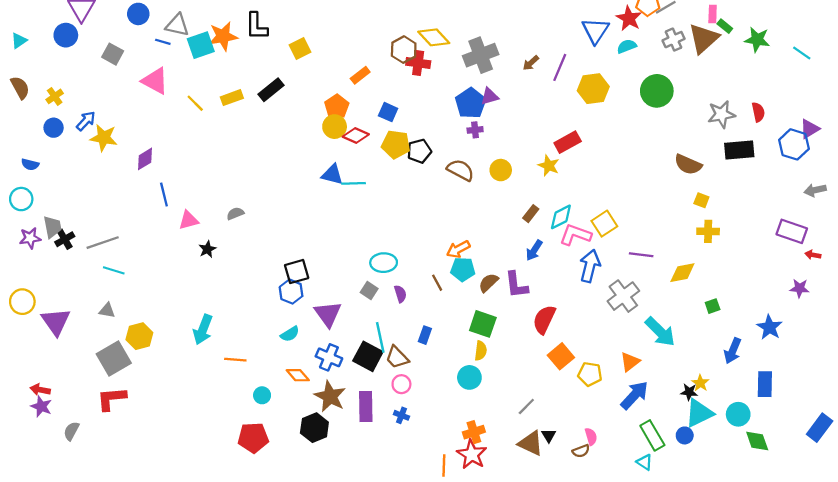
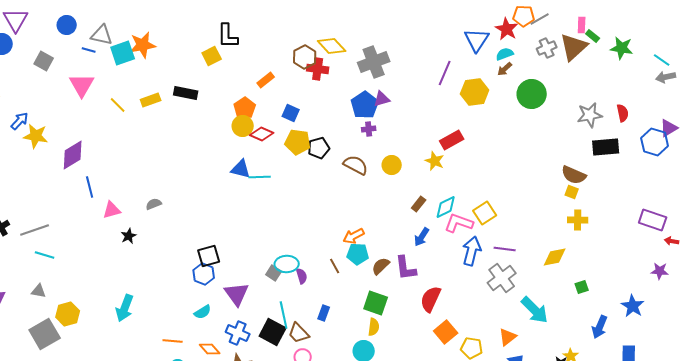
black L-shape: (256, 26) -> (228, 36), moved
brown arrow: (531, 63) -> (505, 69), moved
pink triangle: (155, 81) -> (82, 85), turned 32
black rectangle: (271, 90) -> (186, 93), turned 50
purple diamond: (145, 159) -> (73, 155), size x1.4
brown semicircle: (688, 164) -> (574, 175), moved
gray arrow: (815, 190) -> (666, 77), moved
purple line: (641, 255) -> (505, 249), moved
cyan ellipse: (384, 263) -> (287, 264), moved
orange line: (235, 360) -> (173, 341), moved

